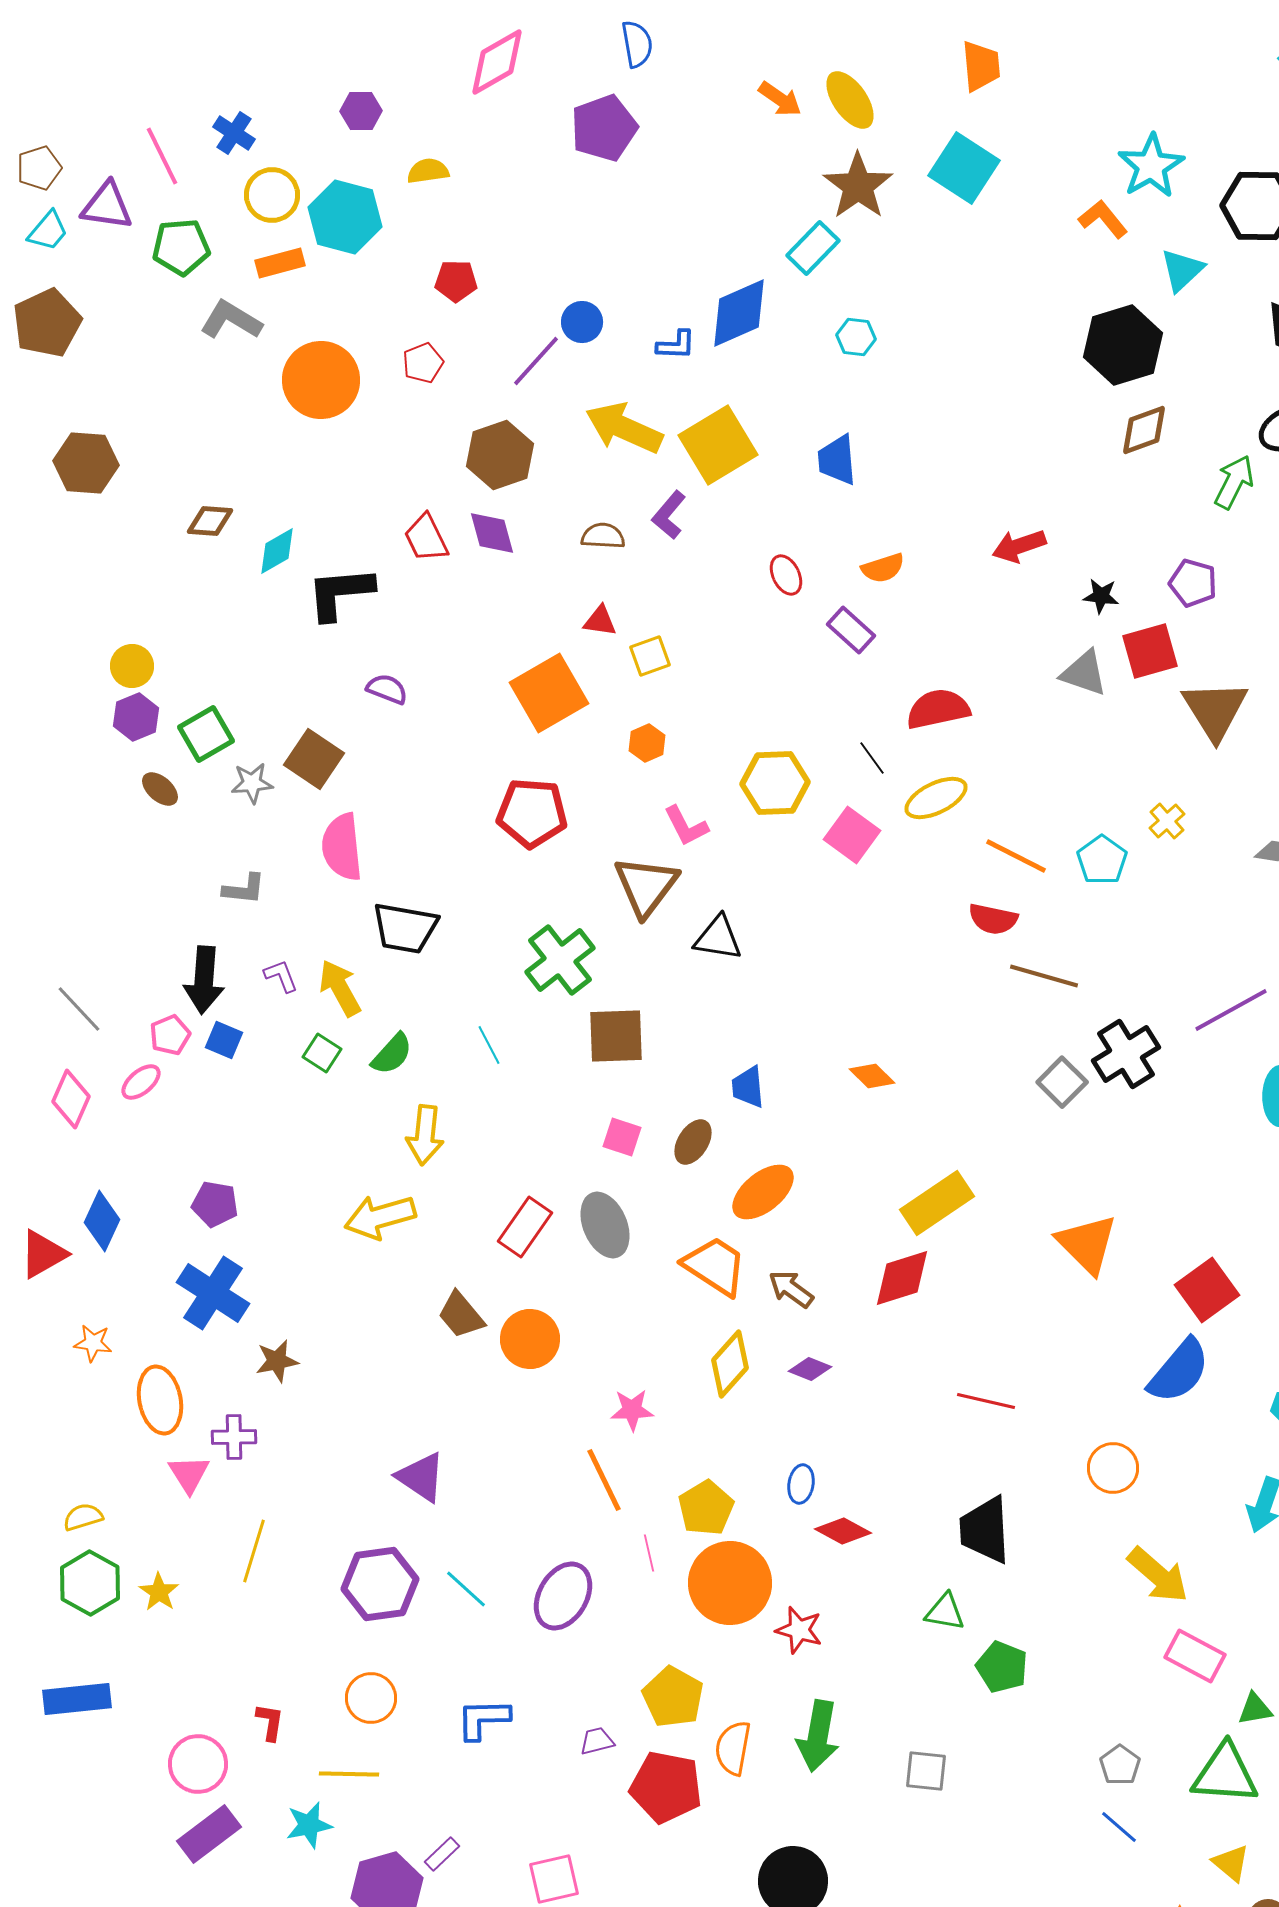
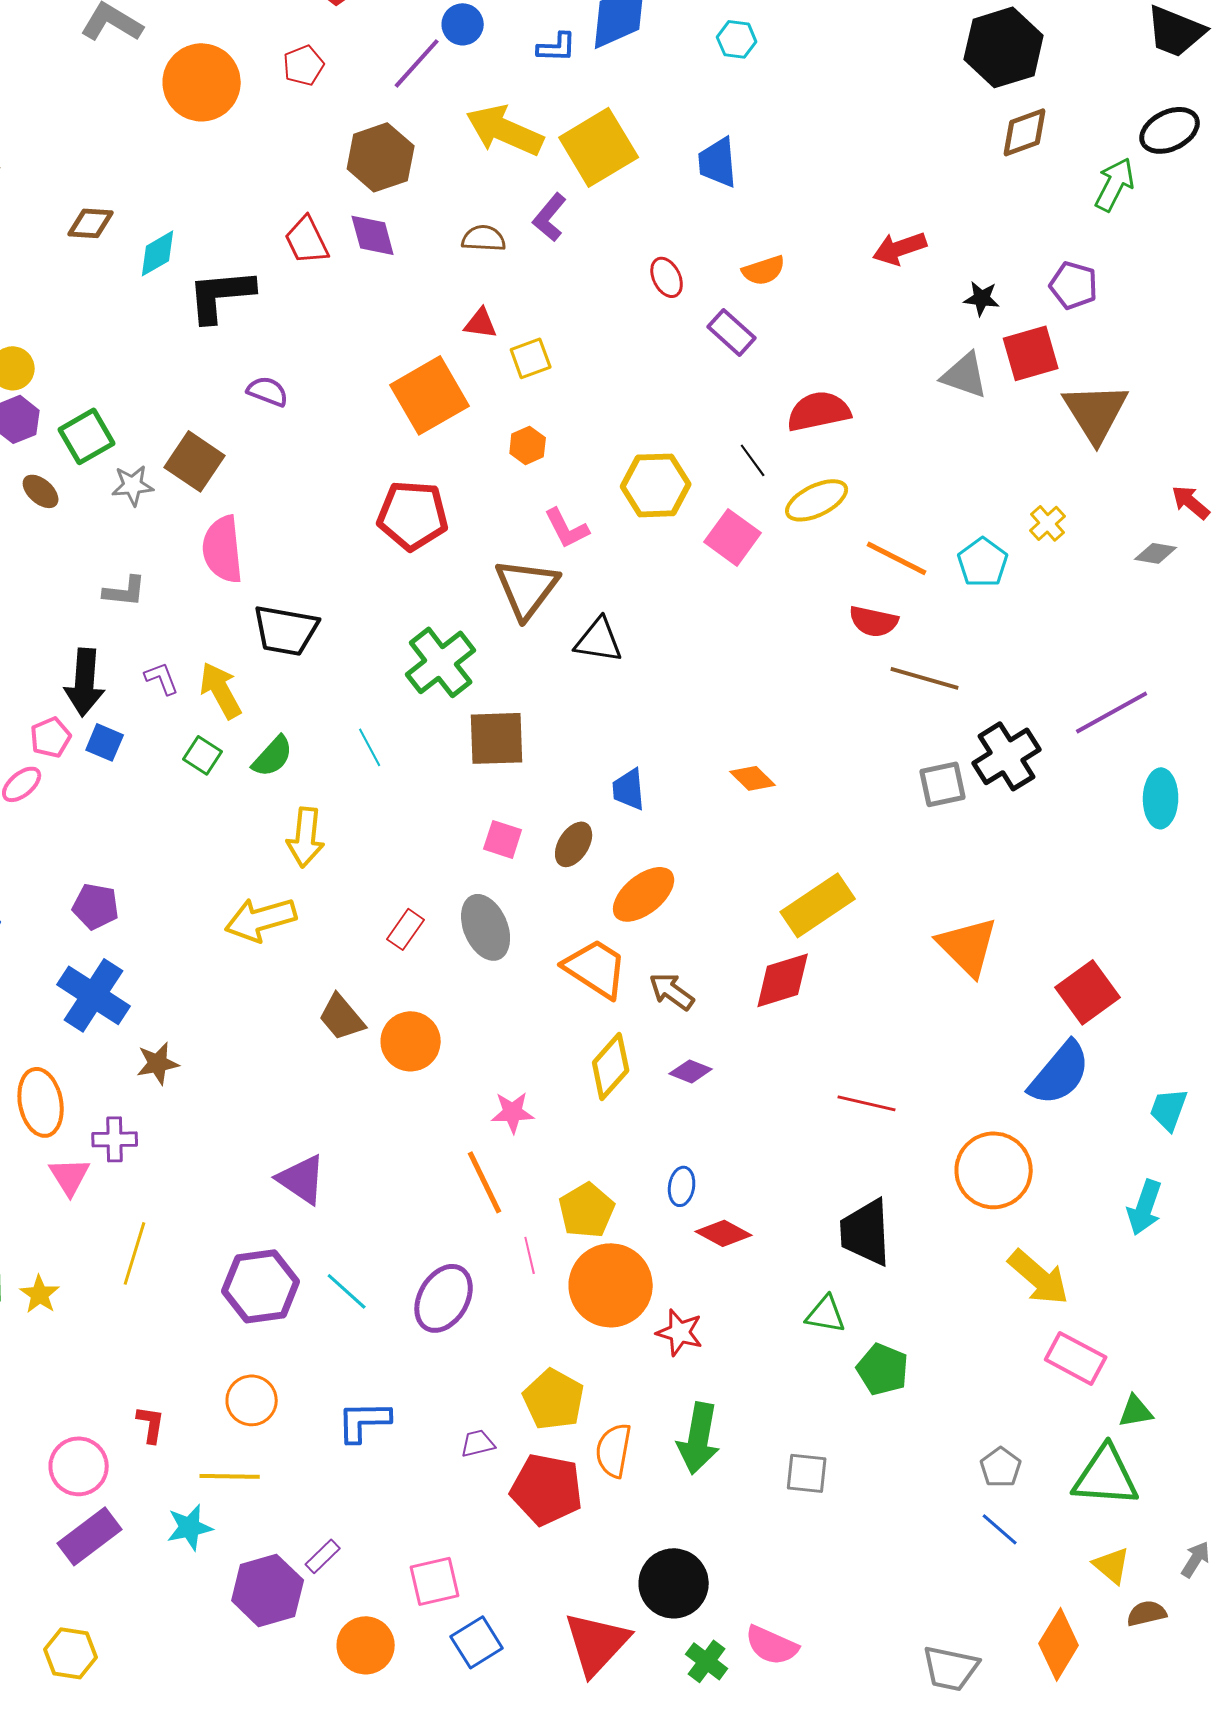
gray square: (1062, 1082) -> (943, 784), turned 33
red rectangle: (525, 1227) -> (406, 929), size x0.7
orange circle: (1113, 1468) -> (994, 1170), size x1.5

